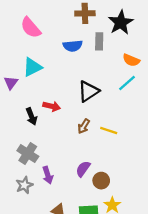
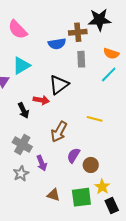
brown cross: (85, 13) -> (78, 32), moved
black star: (121, 22) -> (99, 20), turned 30
gray rectangle: (99, 41) -> (81, 59), moved
black triangle: (88, 91) -> (59, 85), moved
brown arrow: (84, 126) -> (59, 132), moved, size x1.5

